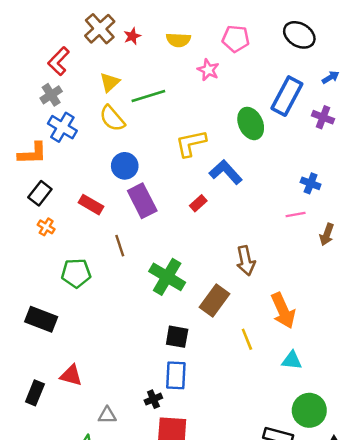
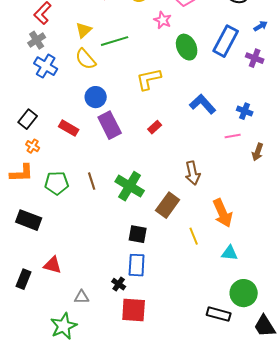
green ellipse: (251, 123) -> (187, 47), moved
orange L-shape: (32, 153) -> (22, 173), moved
blue L-shape: (226, 172) -> (203, 104), moved
brown line: (120, 246) -> (92, 181), moved
black cross: (153, 399) -> (119, 284), turned -32

